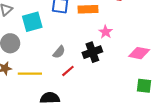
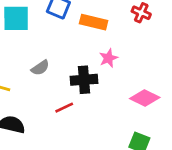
red line: (68, 71) -> (64, 108), moved

